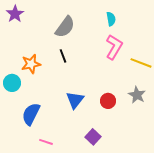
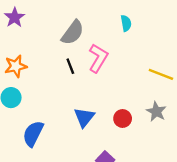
pink L-shape: (114, 47) -> (98, 58), moved
orange star: (31, 64) -> (16, 66), moved

